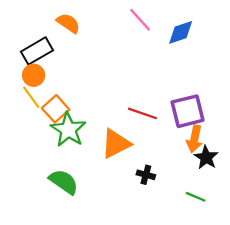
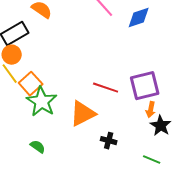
orange arrow: (194, 139) -> (151, 110), size x0.7
green semicircle: (64, 182) -> (38, 147), size x0.6

